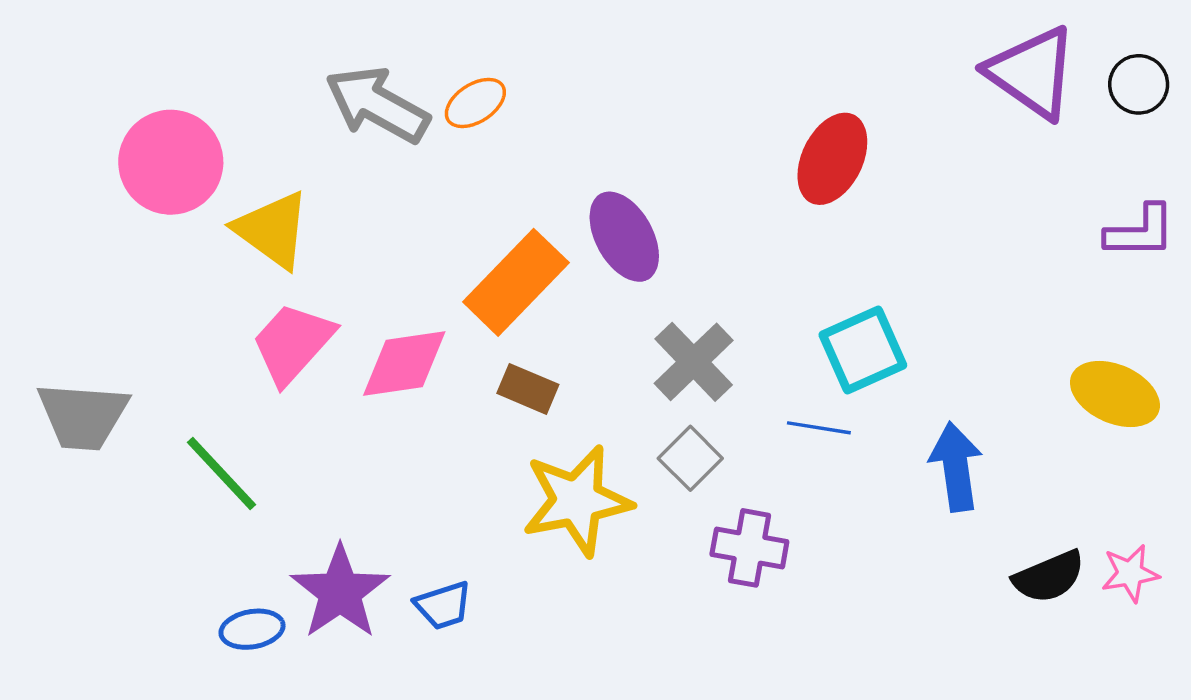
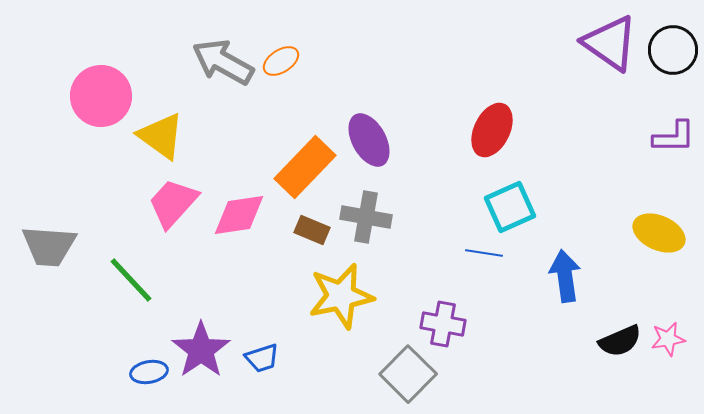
black circle: (1139, 84) -> (673, 50), size x1.4
red ellipse: (832, 159) -> (492, 130), moved
gray cross: (694, 362) -> (366, 217), moved, turned -36
gray square: (690, 458) -> (408, 374), moved, size x1.5

